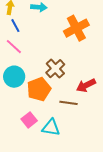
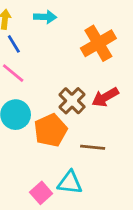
red arrow: (86, 85) -> (105, 97), moved
pink square: (29, 120) -> (41, 193), moved

